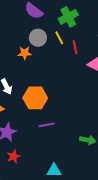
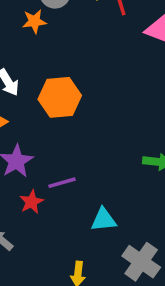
purple line: (46, 125) -> (62, 183), moved

